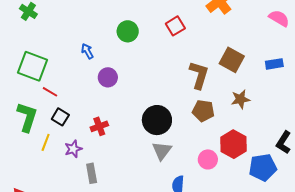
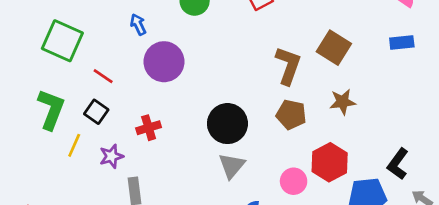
blue rectangle: (274, 64) -> (402, 43), moved
purple circle: (108, 77) -> (164, 62), size x1.5
red line: (50, 92) -> (103, 76), moved

